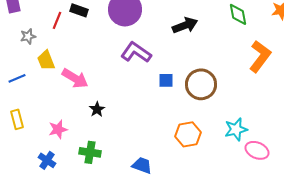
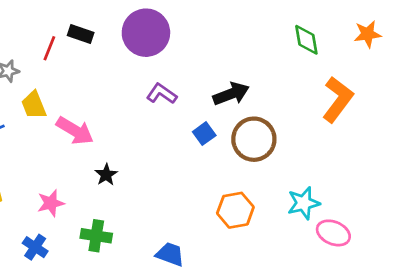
black arrow: (185, 25) -> (231, 94), moved
purple L-shape: (136, 52) -> (162, 94), size x0.7
blue square: (166, 80) -> (204, 134), turned -35

